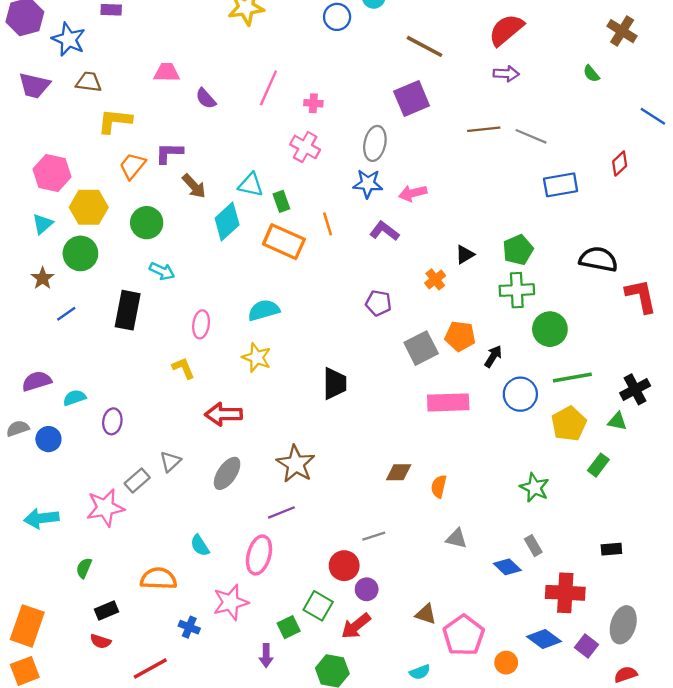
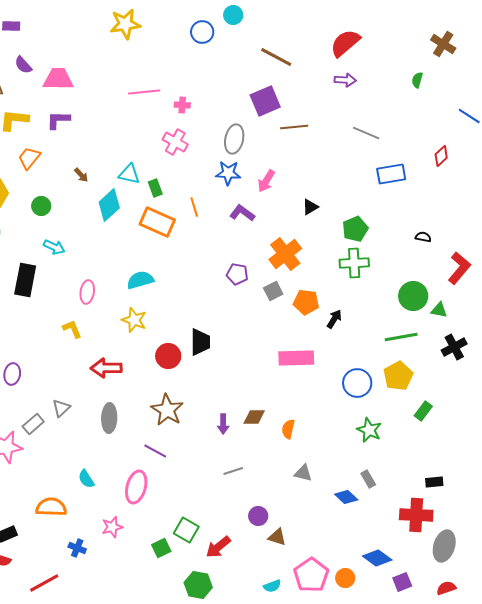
pink trapezoid: (167, 72) -> (58, 79), size x1.4
green semicircle: (591, 74) -> (417, 80), turned 56
pink line: (268, 88) -> (144, 92), turned 60
purple semicircle: (206, 99) -> (23, 65), moved
brown line: (484, 129) -> (294, 127), moved
purple L-shape: (169, 153) -> (58, 120), moved
brown arrow: (194, 186) -> (81, 175), size x0.7
pink arrow: (413, 193) -> (266, 181), turned -45
green circle: (147, 223) -> (41, 206), size x0.7
black triangle: (465, 255) -> (310, 207), moved
black semicircle: (598, 259) -> (423, 237), size x0.5
orange cross: (435, 279) -> (285, 254), size x1.8
red L-shape: (641, 296) -> (459, 268), turned 52
green circle: (550, 329) -> (413, 296), moved
gray square: (421, 348) -> (273, 291), moved, size x0.7
blue circle: (520, 394) -> (357, 383), moved
green triangle: (617, 421) -> (439, 310), moved
gray ellipse: (227, 473) -> (109, 418), turned -32
purple line: (281, 512) -> (155, 451), turned 50
red circle: (344, 566) -> (168, 356), moved
purple circle: (367, 589) -> (258, 516), moved
red cross: (565, 593) -> (416, 515), moved
pink star: (231, 602) -> (112, 527), size x0.7
pink pentagon: (464, 635) -> (311, 575), moved
purple square: (587, 646) -> (402, 582), moved, turned 30
purple arrow: (266, 656) -> (223, 424), moved

